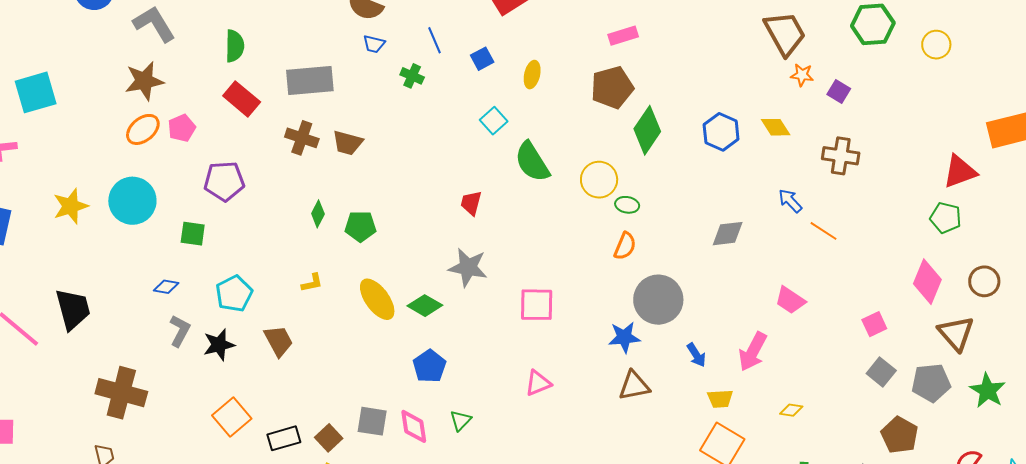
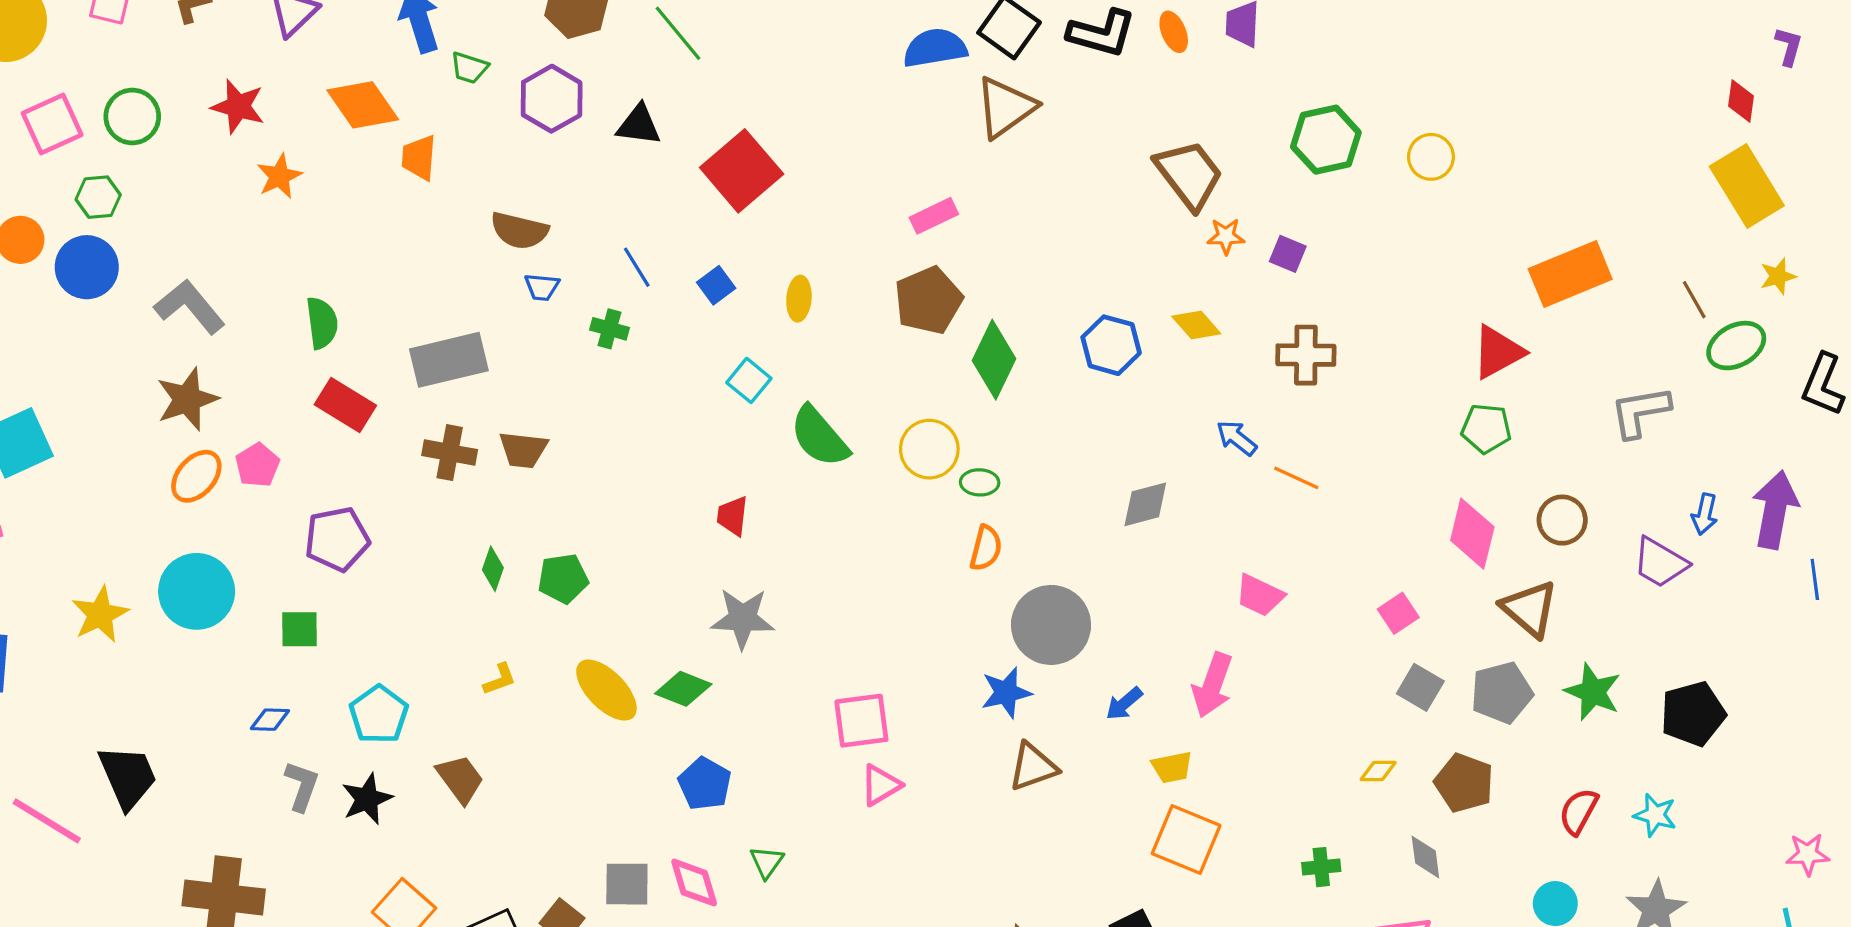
pink square: (537, 305) -> (861, 721), moved
blue arrow: (696, 355) -> (1124, 704), turned 90
yellow diamond: (791, 410) -> (1378, 771), moved

